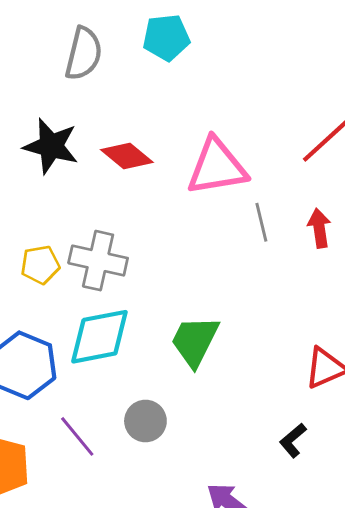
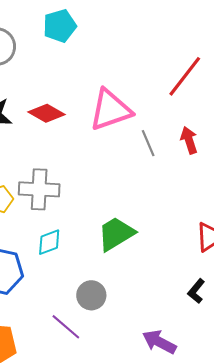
cyan diamond: (99, 337) -> (49, 242), size x0.6
green trapezoid: (195, 341) -> (116, 234), turned 42
purple line: (77, 436) -> (66, 327), moved

